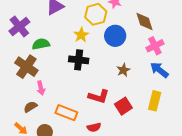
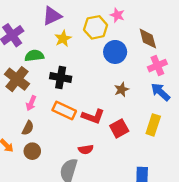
yellow star: (81, 35) -> (63, 39), moved
black cross: (79, 60) -> (61, 78), moved
pink arrow: (41, 88) -> (31, 103), turned 32
brown semicircle: (30, 107) -> (28, 128), moved, turned 144
orange rectangle: (66, 113) -> (64, 110), moved

